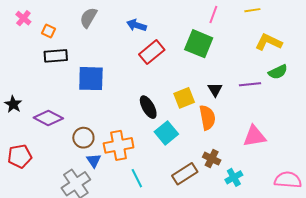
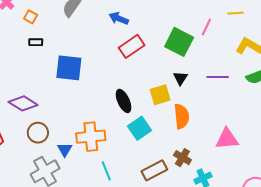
pink line: (213, 15) -> (206, 27), moved
black rectangle: (56, 56) -> (36, 42), size x0.6
purple line: (250, 84) -> (218, 77), moved
black triangle: (215, 90) -> (180, 78), moved
brown circle: (83, 138) -> (38, 133), moved

